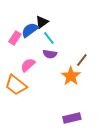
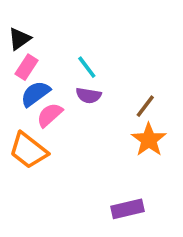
black triangle: (42, 22) -> (19, 39), moved
blue semicircle: (30, 30) -> (35, 94), moved
orange star: (71, 76) -> (149, 140), moved

